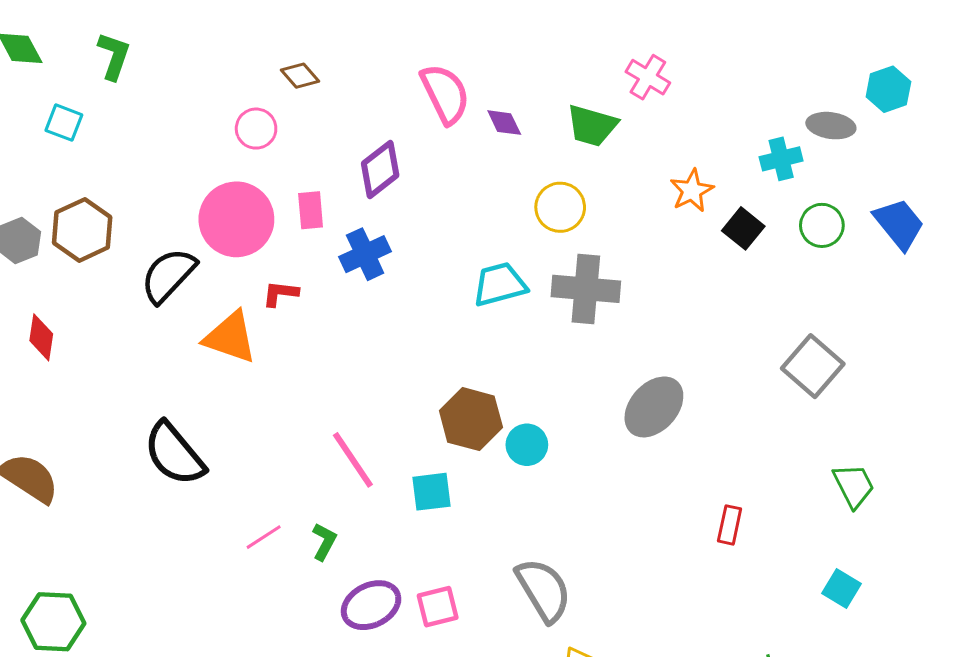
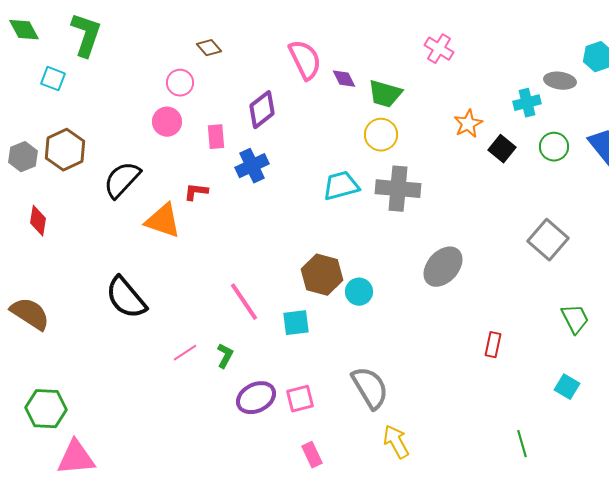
green L-shape: (114, 56) -> (86, 35), size x1.4
green trapezoid: (592, 126) -> (385, 94), moved
pink circle: (236, 219) -> (167, 122), moved, size x0.6

